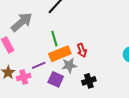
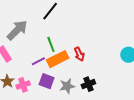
purple line: (39, 65) -> (38, 61), moved
gray star: (69, 65) -> (67, 86), moved
purple square: (56, 79) -> (47, 81), moved

